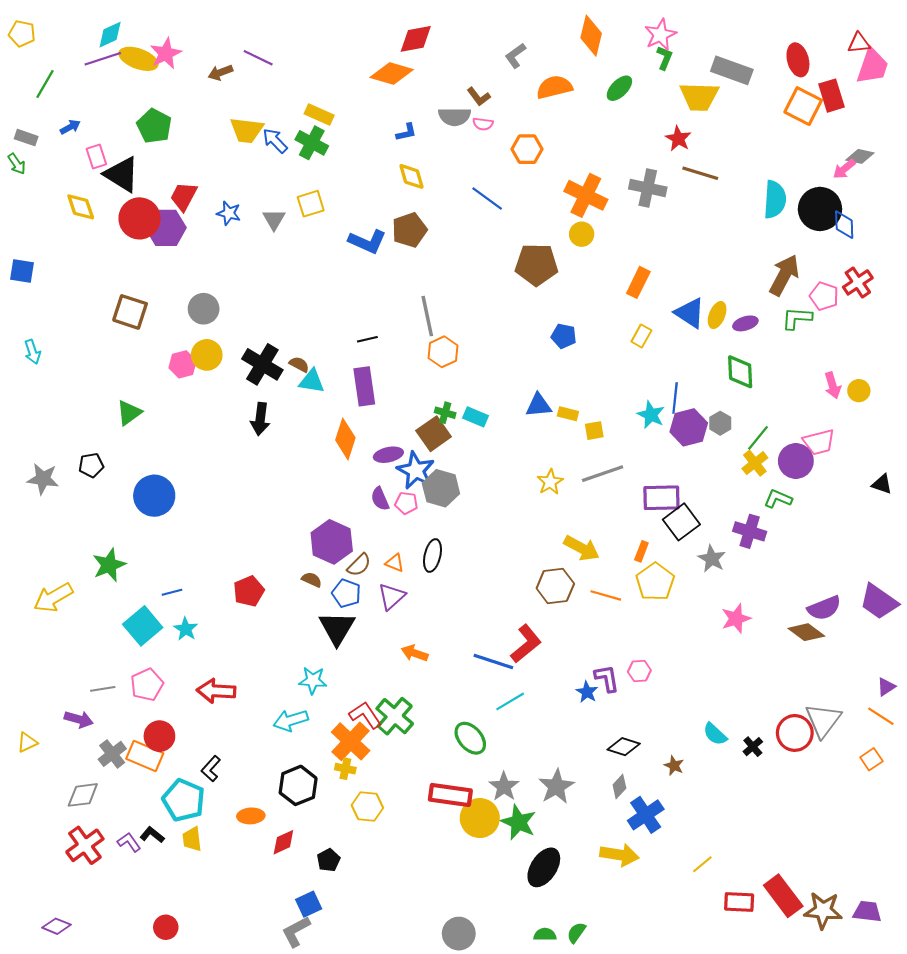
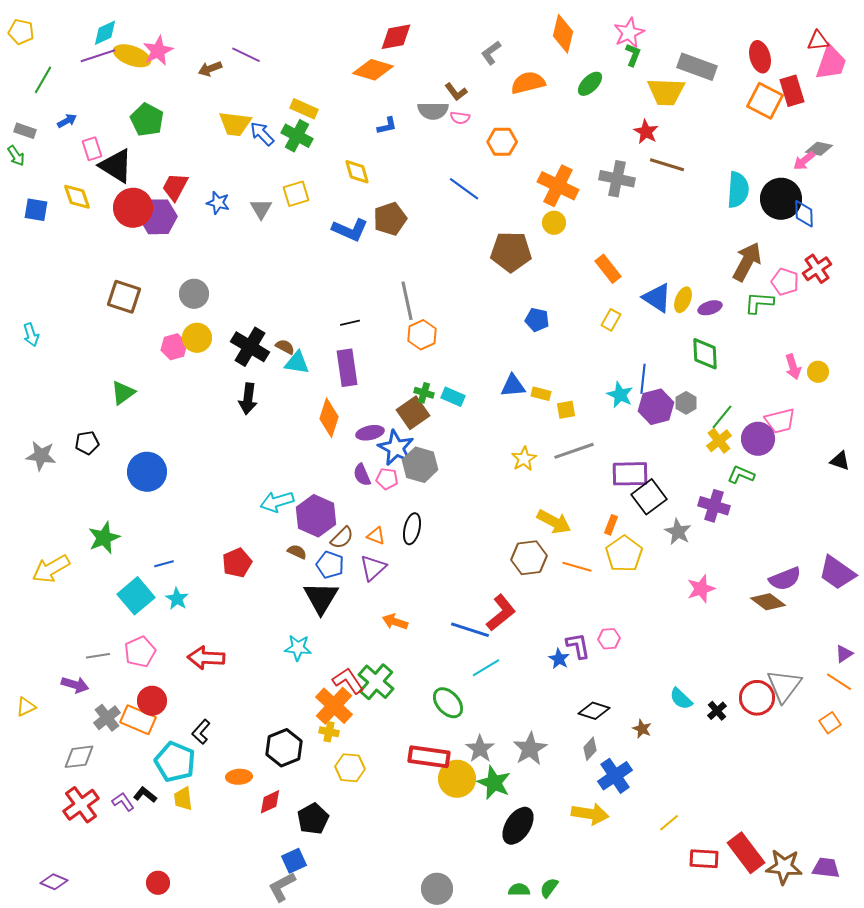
yellow diamond: (411, 176) -> (357, 172), moved
blue square: (22, 271) -> (36, 210), moved
orange rectangle: (638, 282) -> (608, 269), turned -64
cyan arrow: (291, 720) -> (277, 502), moved
black pentagon: (329, 860) -> (313, 819), size x1.4

